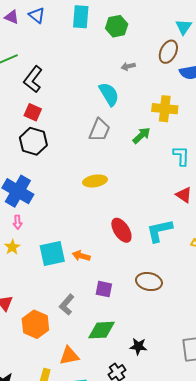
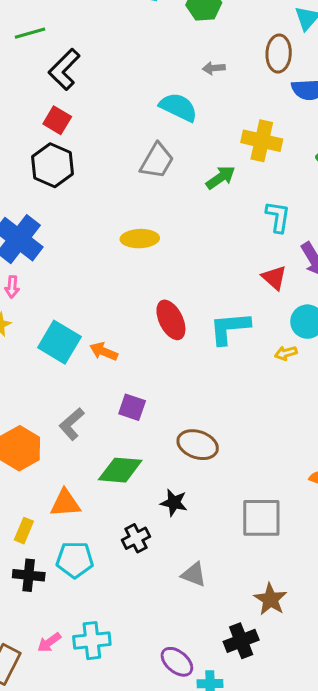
brown ellipse: (168, 52) -> (279, 54), turned -30
cyan semicircle: (109, 94) -> (178, 107), turned -40
cyan square: (52, 254) -> (59, 342), turned 36
brown ellipse: (149, 282) -> (198, 445), moved

